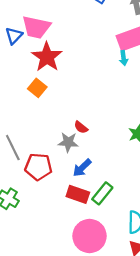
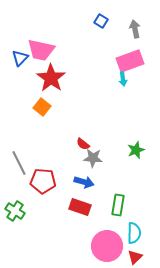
gray star: (68, 142) -> (93, 158), moved
blue arrow: (82, 168) -> (84, 182), turned -120
green rectangle: (102, 193) -> (118, 205), moved, turned -30
pink circle: (90, 236) -> (107, 246), moved

